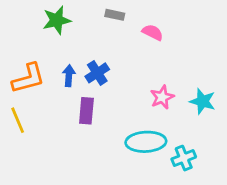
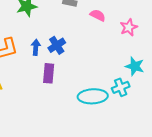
pink star: (162, 97) -> (129, 27), moved
cyan cross: (184, 158) -> (121, 87), moved

